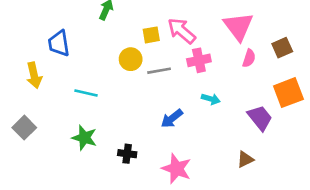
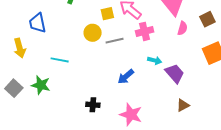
purple trapezoid: (260, 118) -> (175, 73), moved
green star: (84, 138) -> (41, 85), moved

